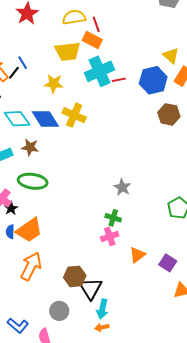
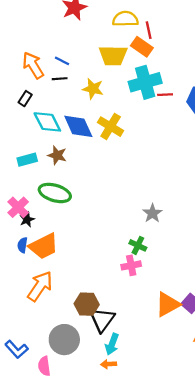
blue line: (23, 63) -> (62, 61), turned -40
black line: (14, 73) -> (60, 79), moved, turned 40
orange triangle: (137, 255) -> (168, 304), moved, size x1.4
gray circle: (59, 311) -> (64, 340), size x1.4

